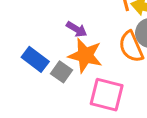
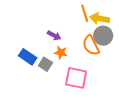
orange star: (85, 55) -> (61, 53), size x0.6

